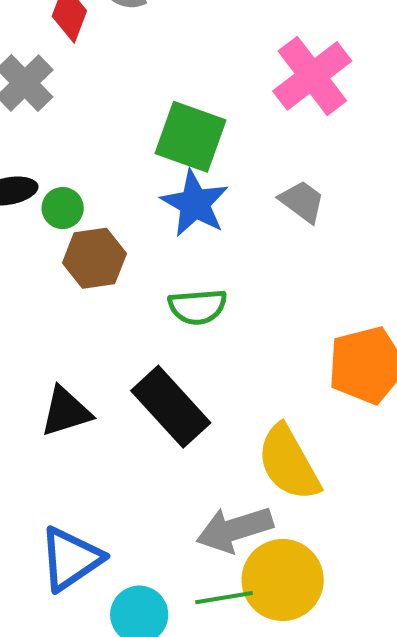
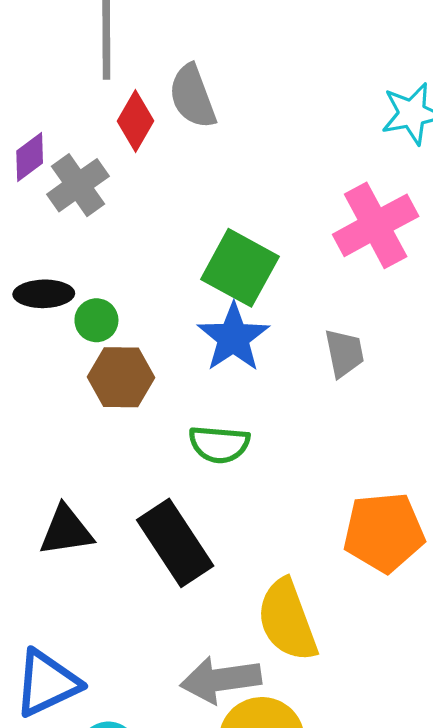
gray trapezoid: (302, 201) -> (344, 353), turned 33

